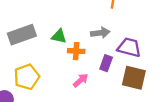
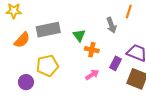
gray arrow: (100, 33) -> (111, 25), moved, turned 70
green triangle: (59, 36) -> (79, 35), turned 32

